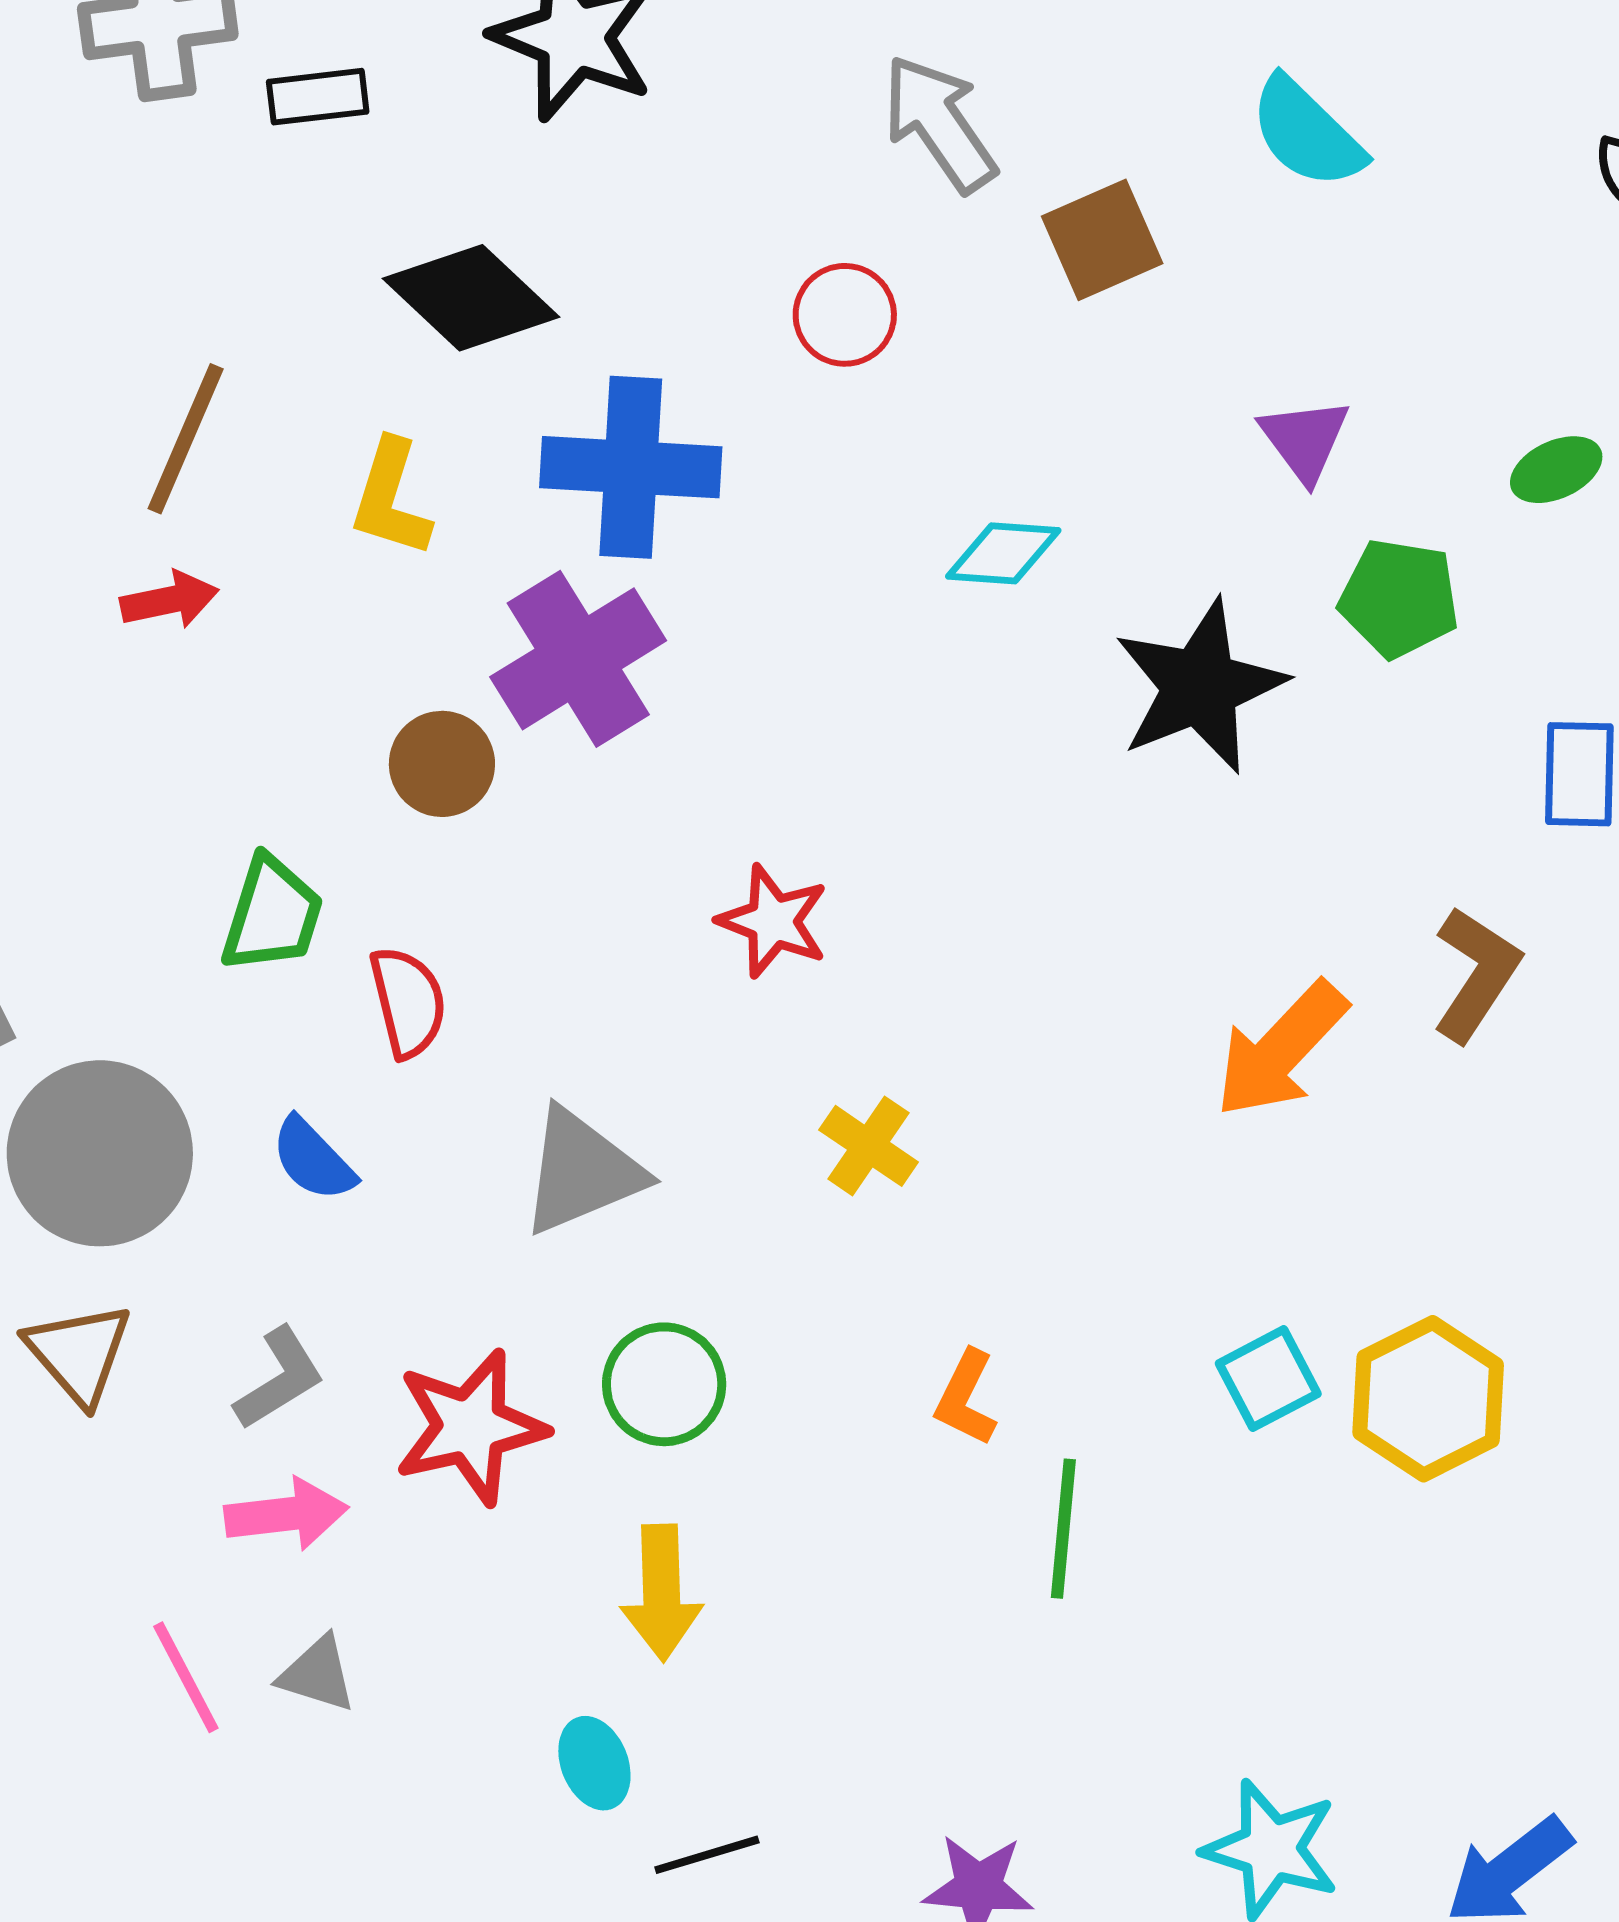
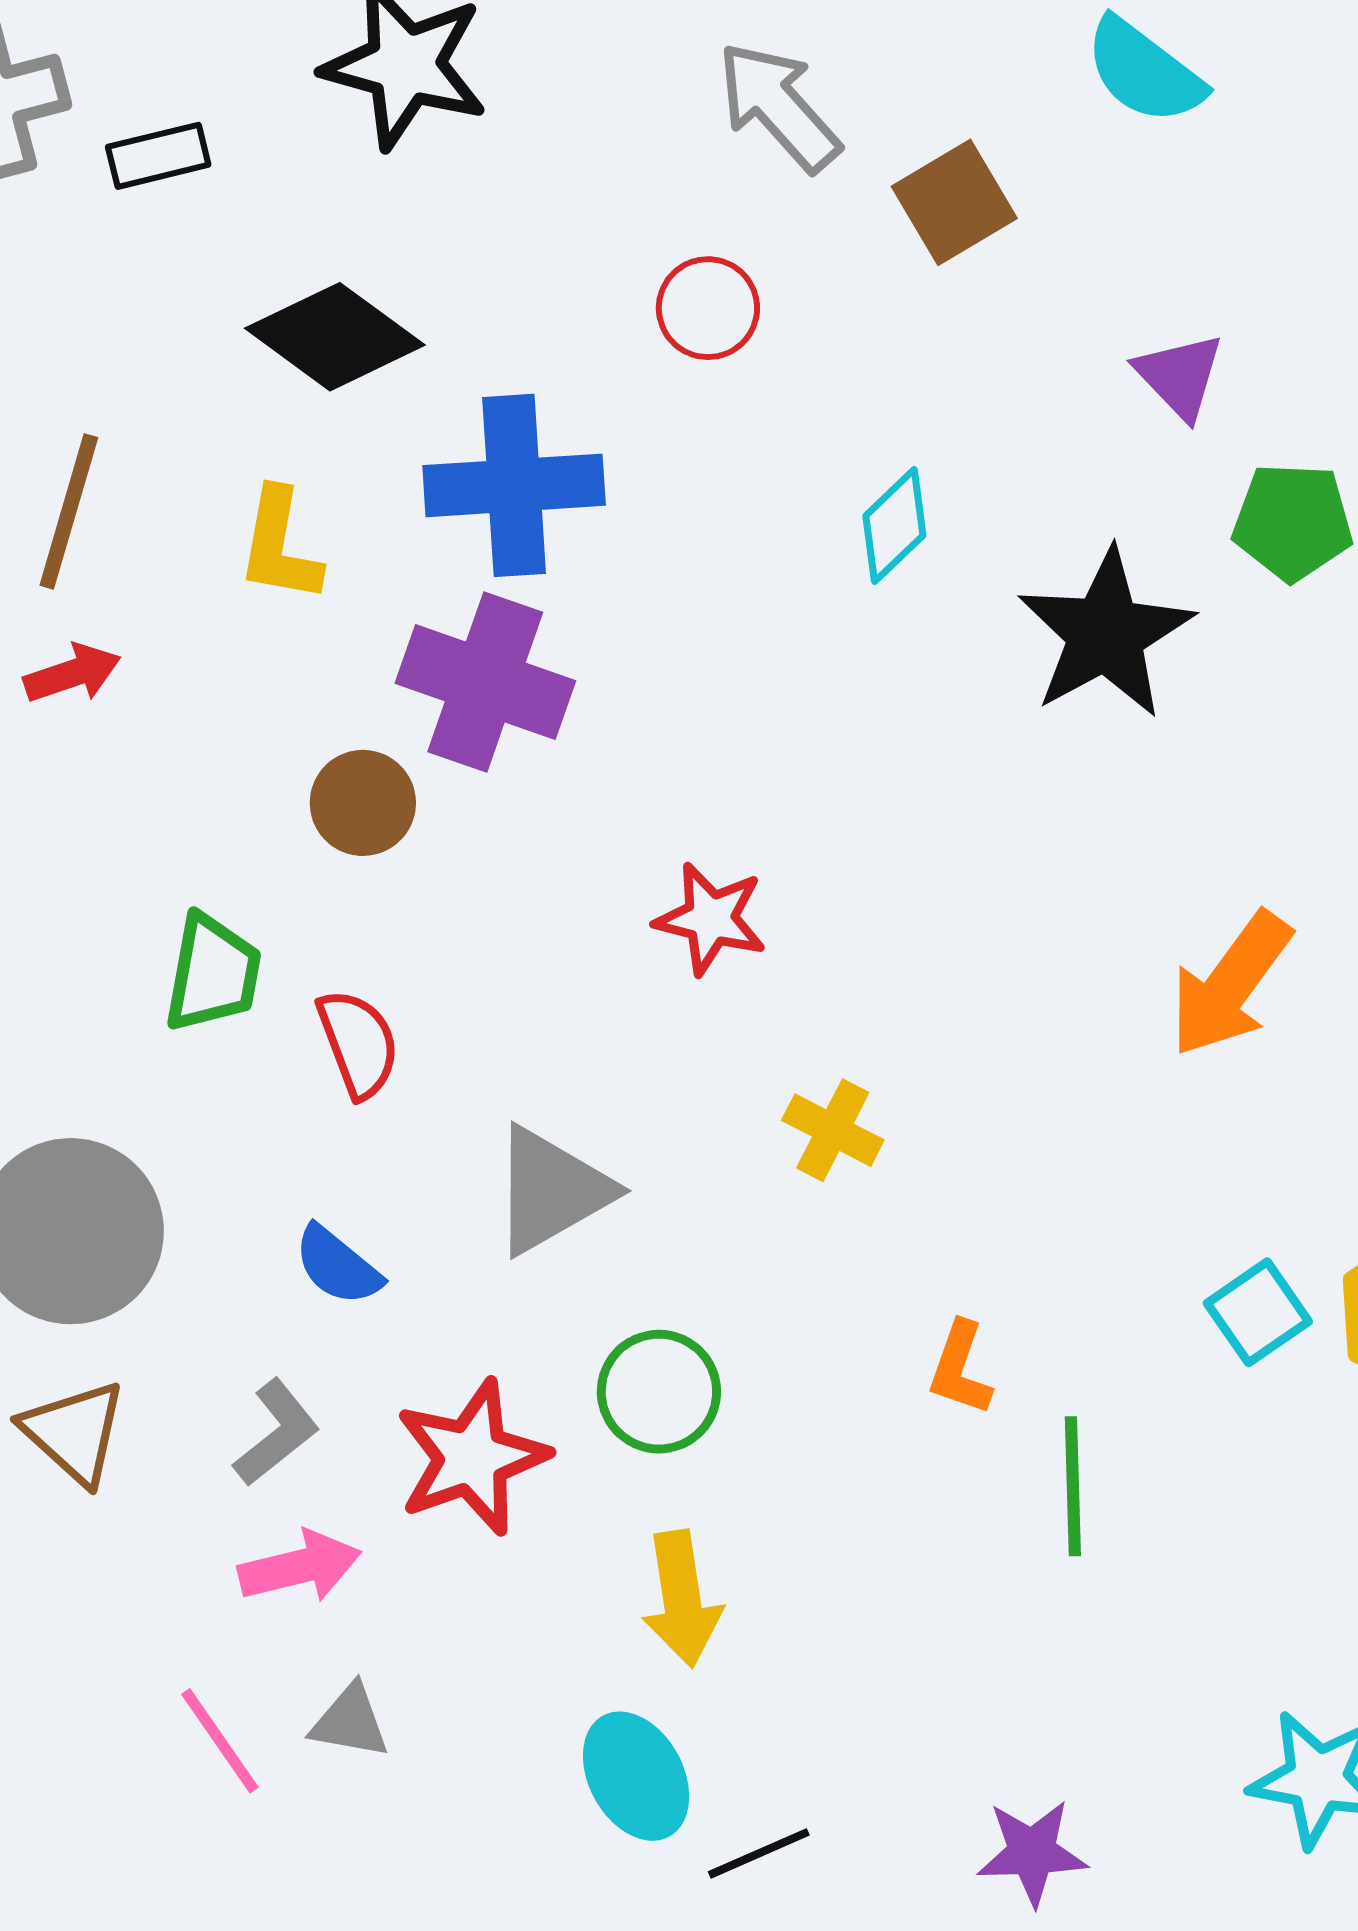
cyan diamond: (1003, 553) -> (894, 526), turned -41
purple cross: (578, 659) -> (485, 682), turned -32
blue semicircle: (313, 1159) -> (338, 1266), moved
cyan ellipse: (594, 1763) -> (636, 1776), size x1.4

